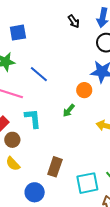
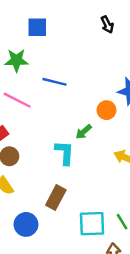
blue line: (39, 74) -> (55, 82), turned -36
cyan L-shape: (33, 118) -> (65, 153), moved

